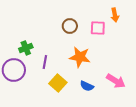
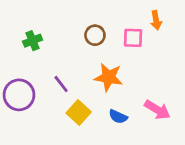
green cross: (26, 48) -> (33, 41), moved
purple line: (45, 62) -> (61, 84), turned -48

